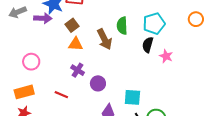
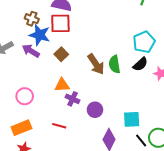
purple arrow: (43, 18) -> (31, 51), turned -144
green semicircle: (122, 26) -> (115, 64), moved
orange triangle: (76, 44) -> (62, 85), moved
black semicircle: (148, 45) -> (140, 64), turned -140

